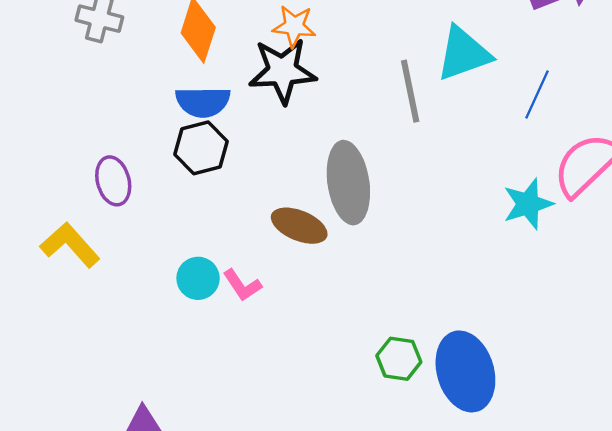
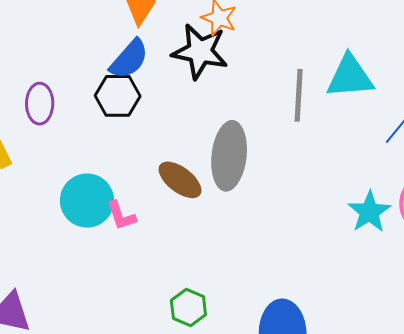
blue semicircle: (203, 102) -> (129, 59), turned -63
cyan star: (528, 204) -> (369, 212), turned -30
cyan circle: (198, 278) -> (87, 201), size x1.5
green hexagon: (399, 359) -> (188, 307), moved

